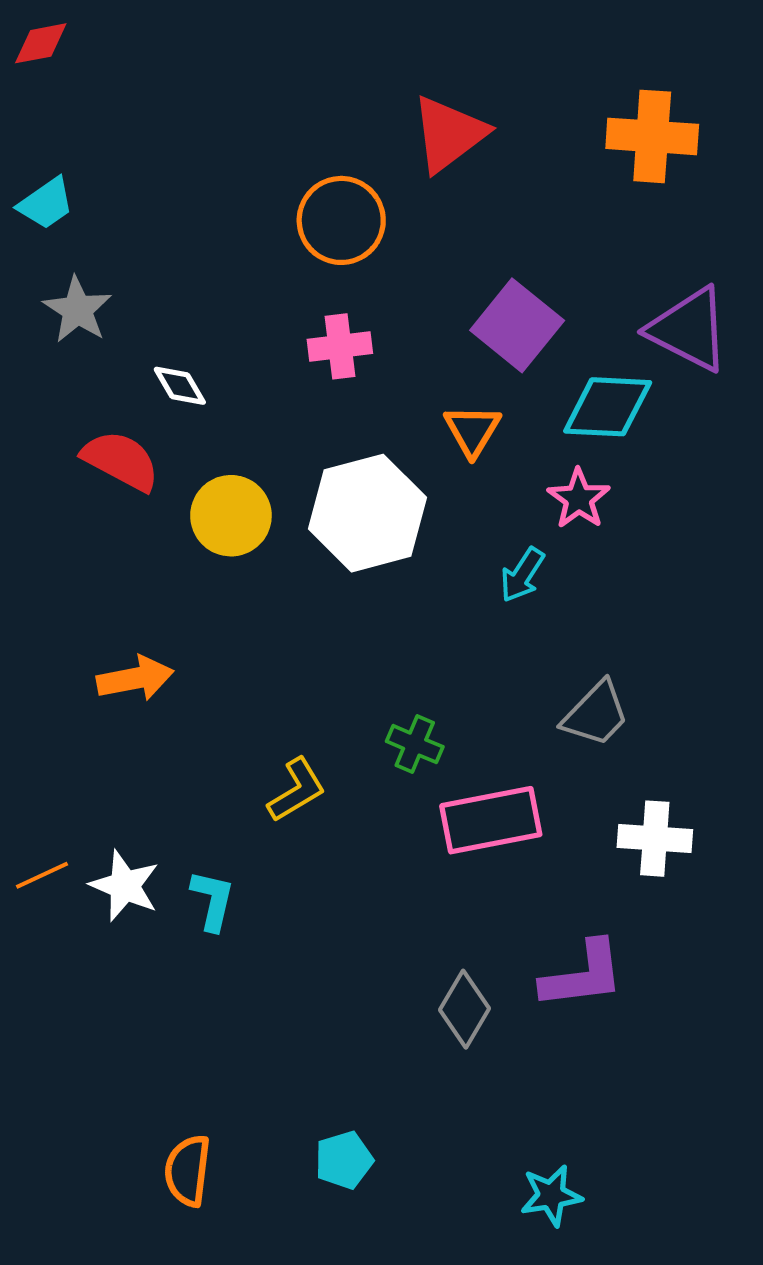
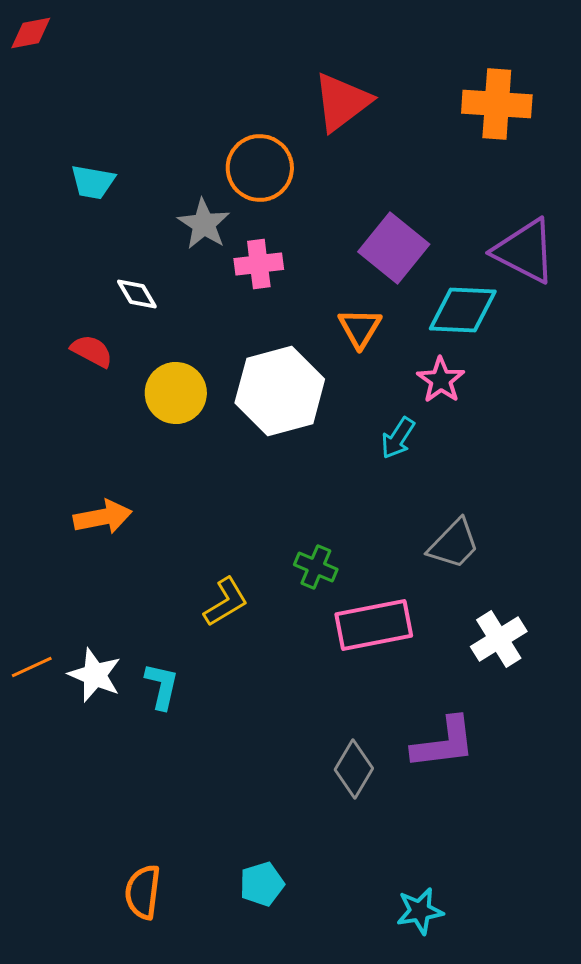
cyan trapezoid: (46, 203) -> (93, 182), moved, turned 45
gray star: (77, 310) -> (204, 224), moved
red semicircle: (121, 461) -> (92, 351), size x0.7
white cross: (655, 839) -> (499, 639), turned -36

